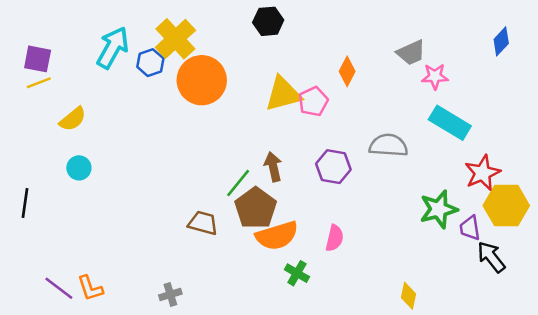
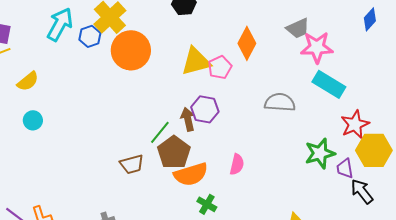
orange diamond: (347, 71) -> (247, 43), size x1.4
pink star: (435, 76) -> (317, 47), size x1.5
purple hexagon: (333, 167) -> (205, 109), moved
brown trapezoid: (203, 223) -> (132, 164), turned 150
pink semicircle: (335, 238) -> (237, 164), moved

